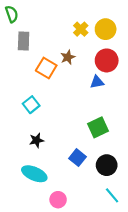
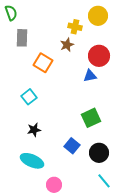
yellow cross: (81, 29) -> (75, 27), turned -32
yellow circle: (106, 29) -> (98, 16), moved
brown star: (68, 57) -> (67, 45), moved

